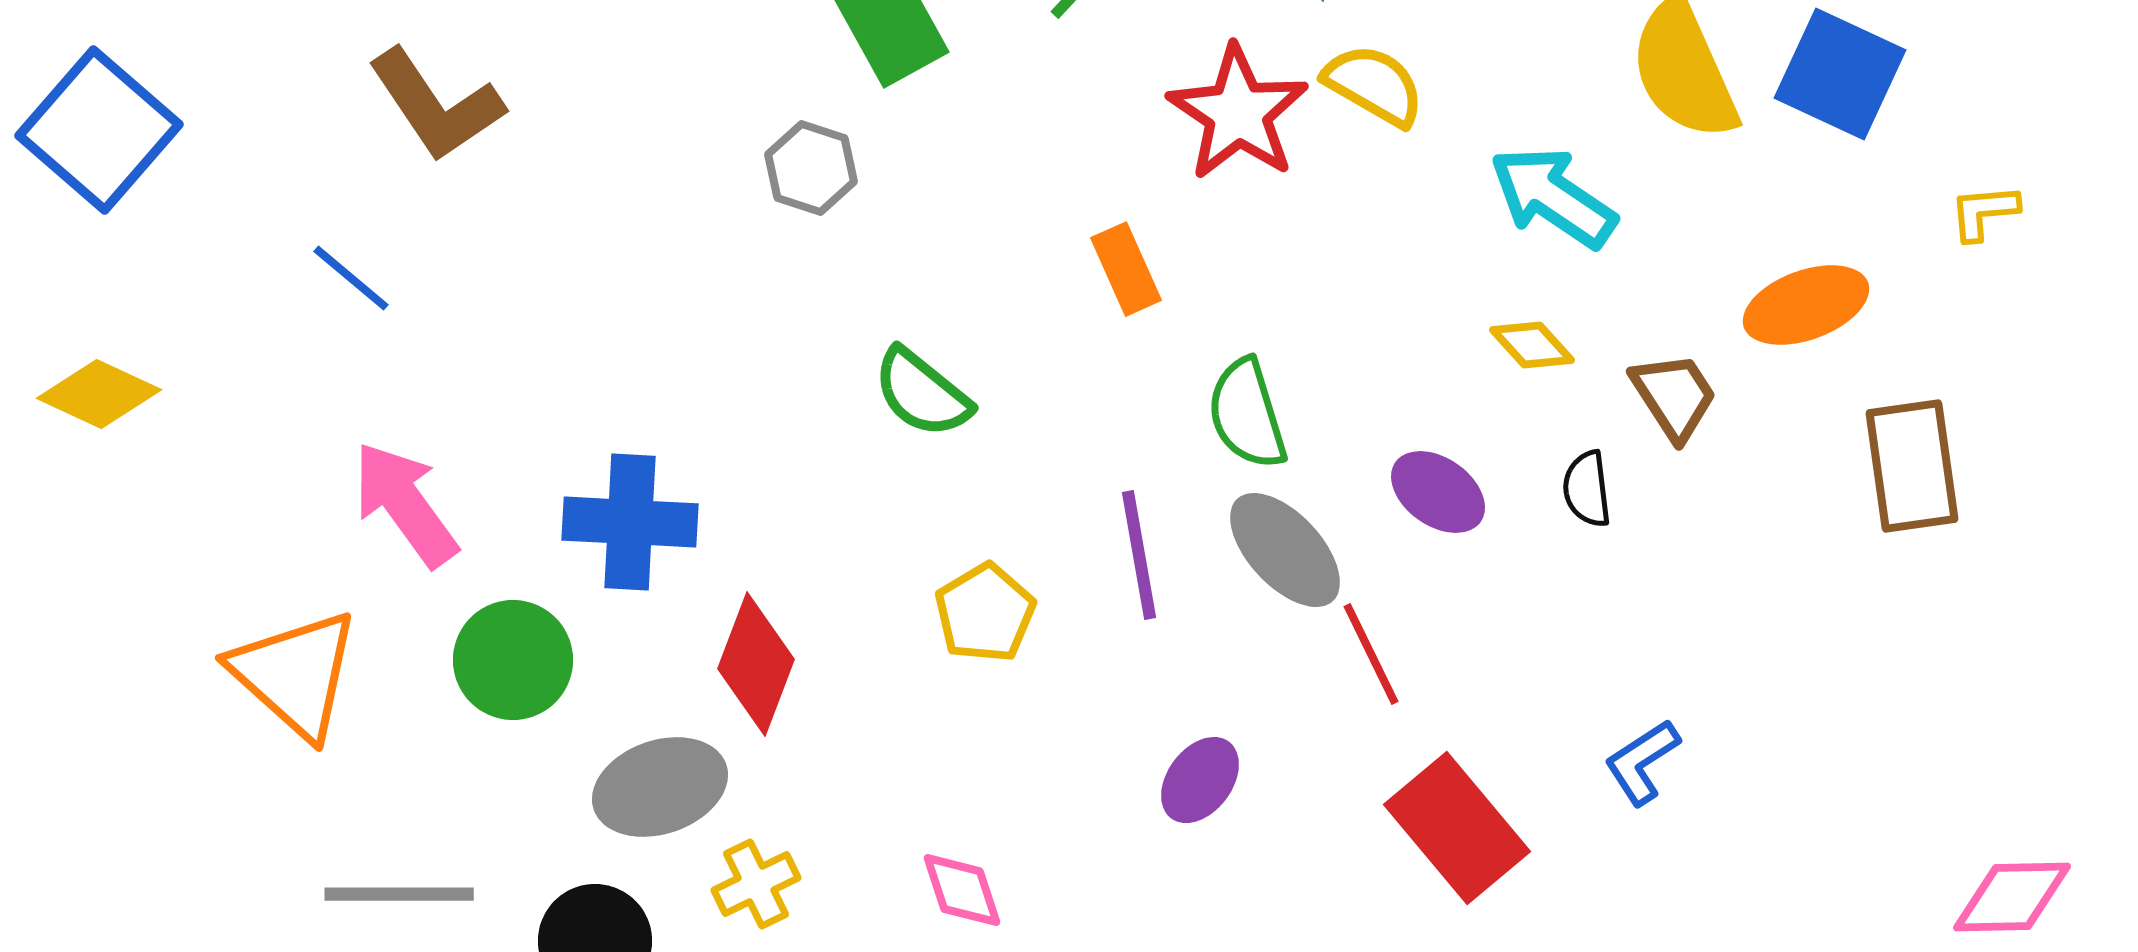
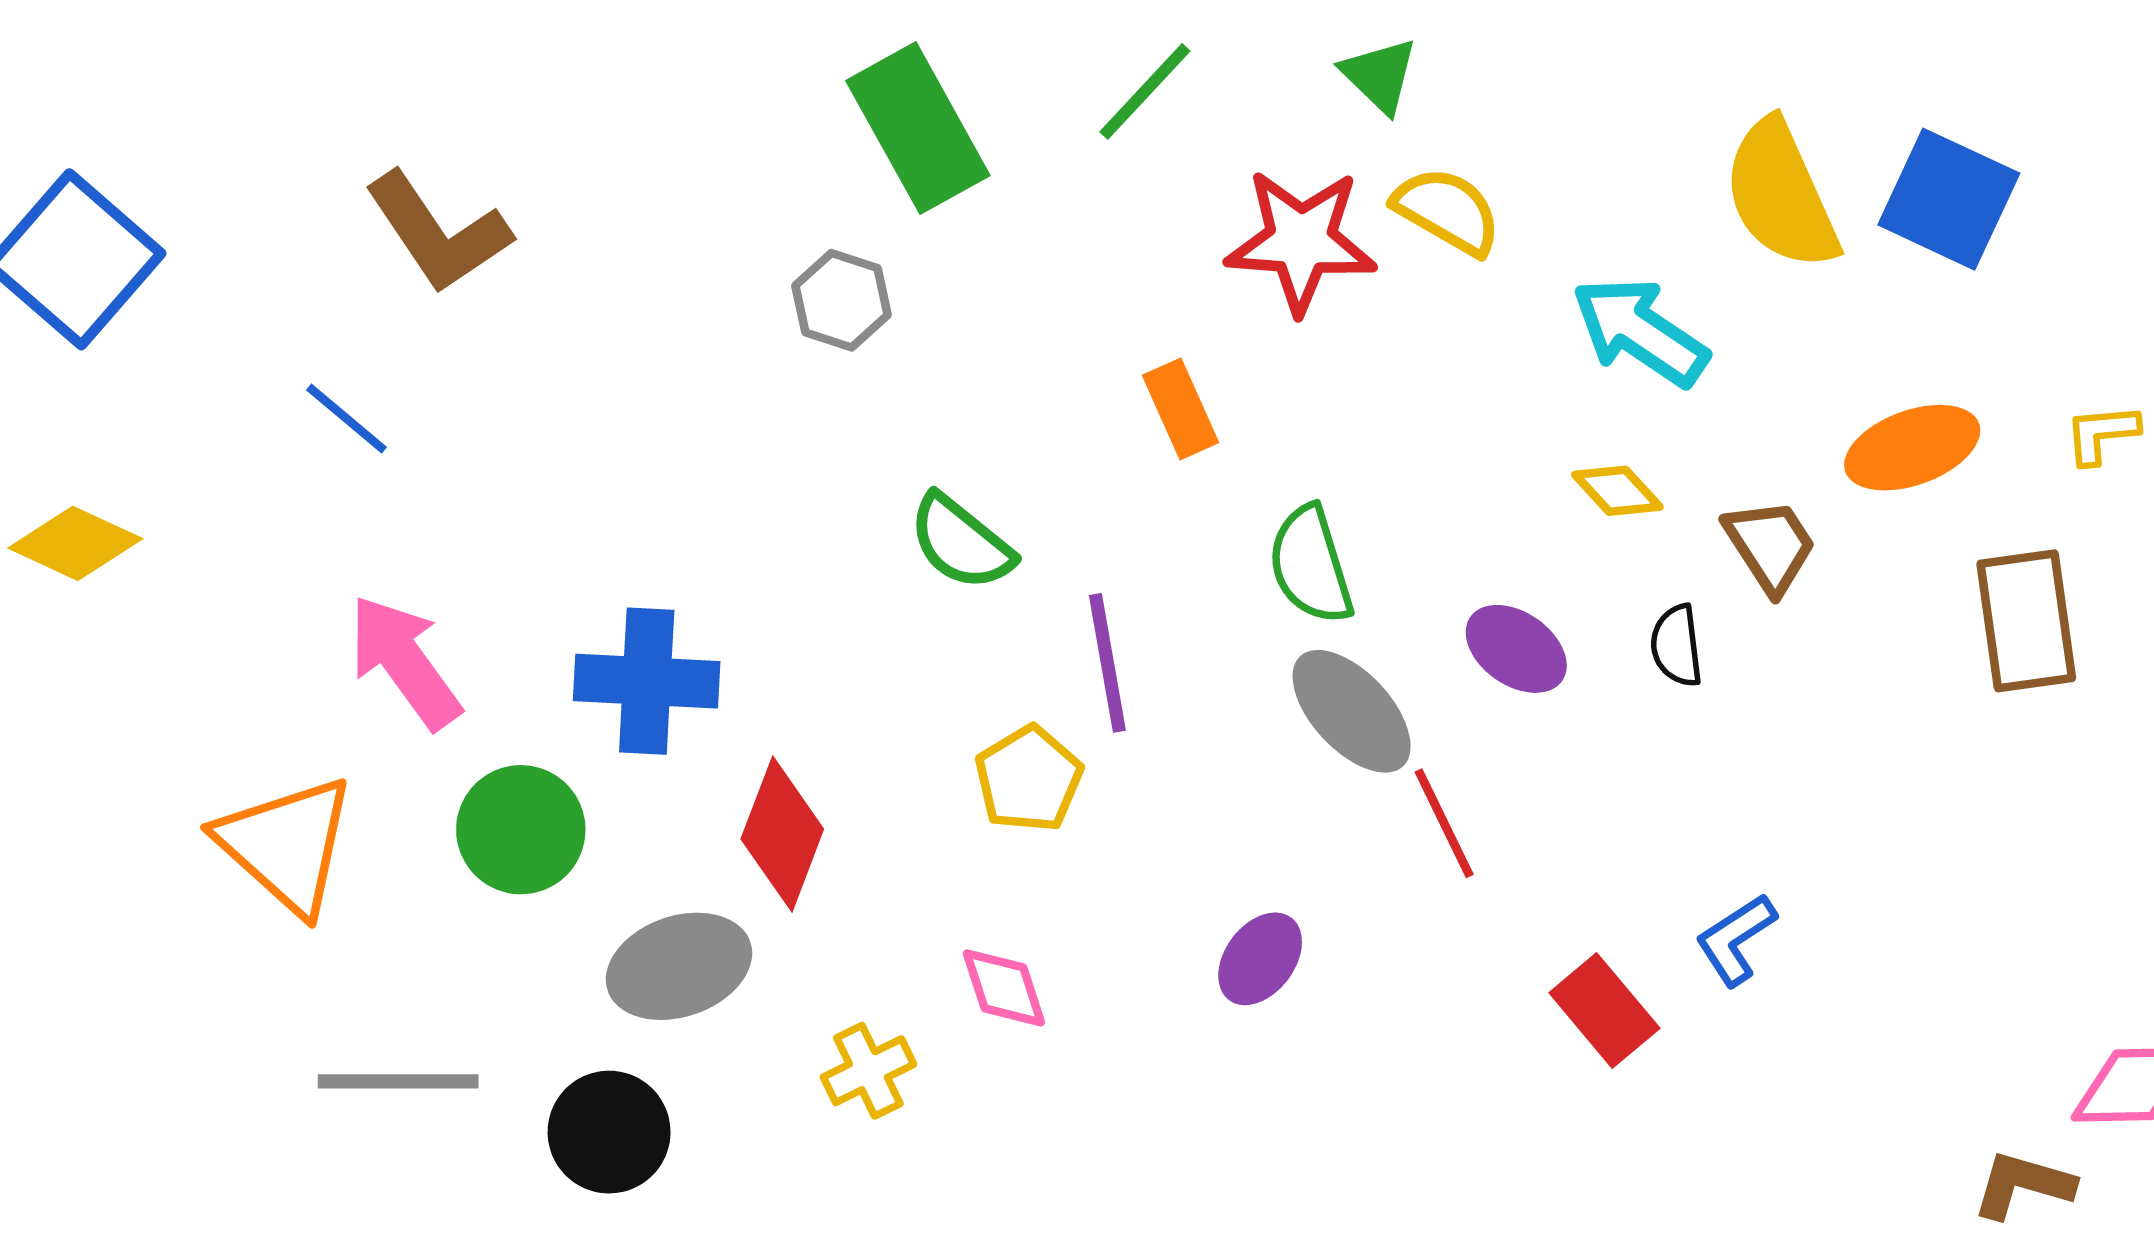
red star: (1238, 113) -> (1301, 241), turned -30
yellow L-shape: (1984, 212) -> (2102, 434), moved
purple line: (1139, 555) -> (1107, 663), moved
red rectangle: (1457, 828) -> (1604, 1010), moved, size x0.7
yellow cross: (756, 884) -> (868, 1071), moved
pink diamond: (962, 890) -> (1004, 988), moved

